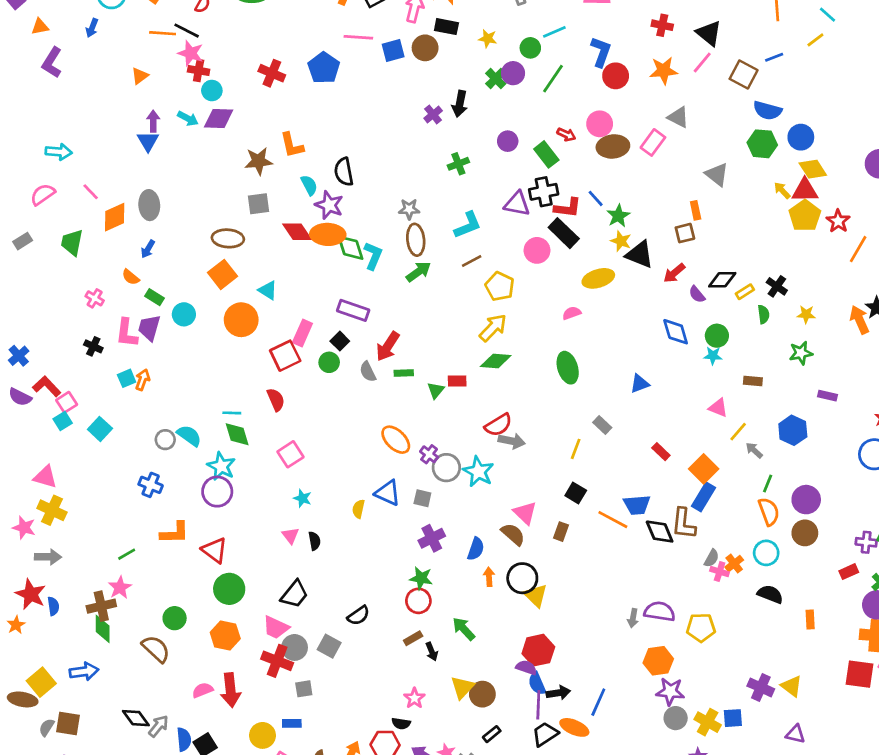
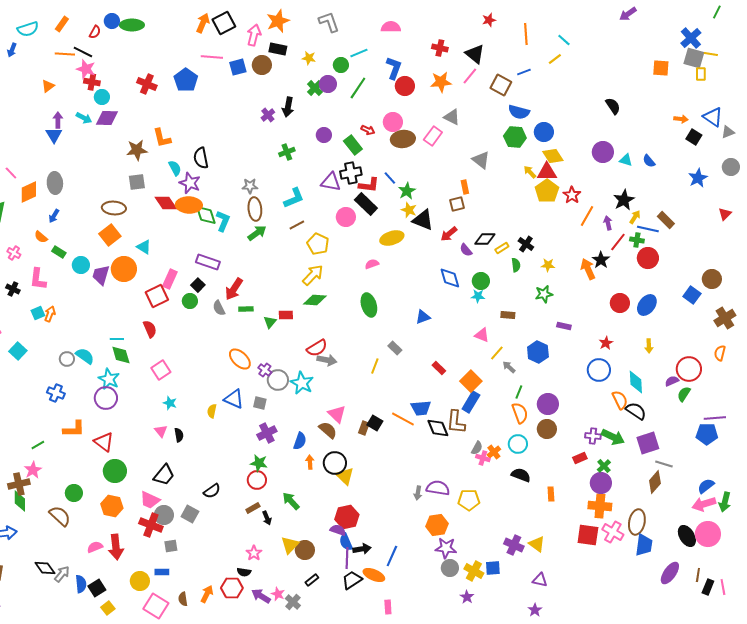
purple trapezoid: (149, 328) -> (101, 275), moved
black square: (576, 493) -> (375, 423), moved

